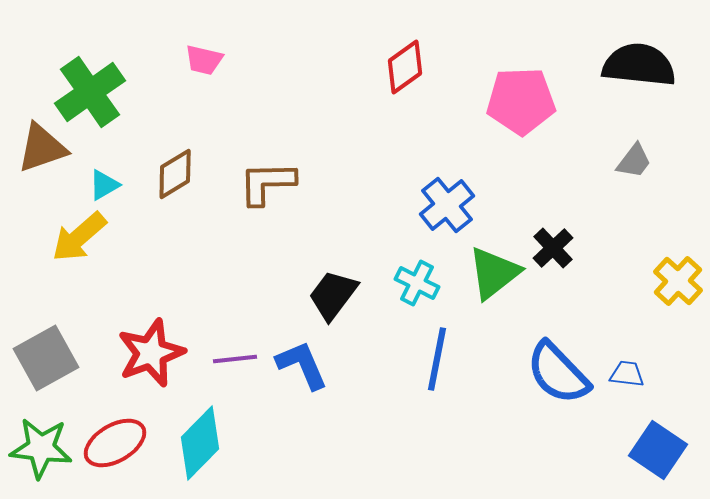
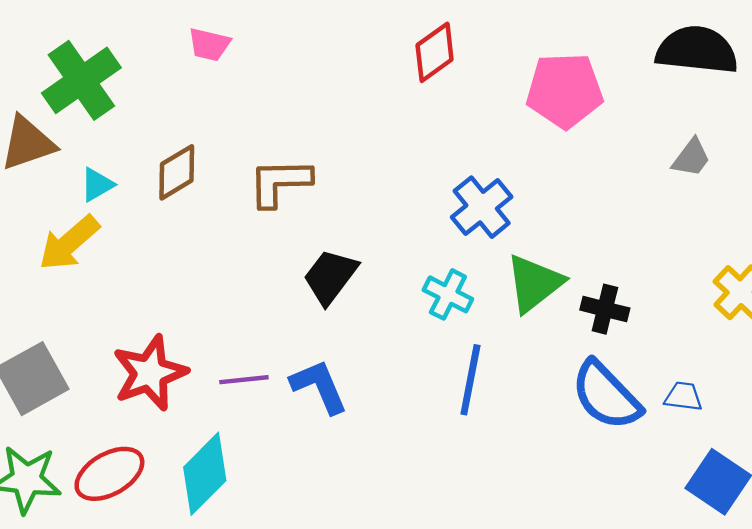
black cross: (553, 248) -> (605, 309), moved, turned -33
black trapezoid: (333, 295) -> (330, 277), moved

